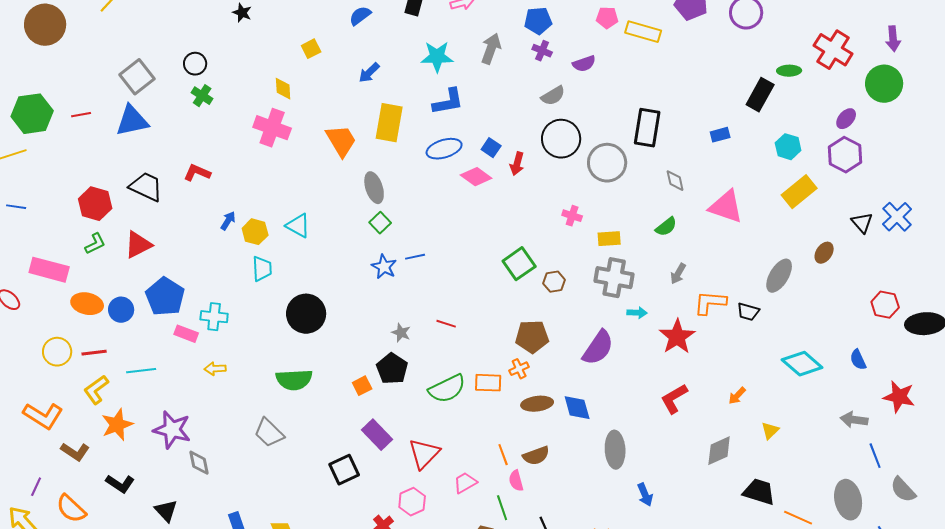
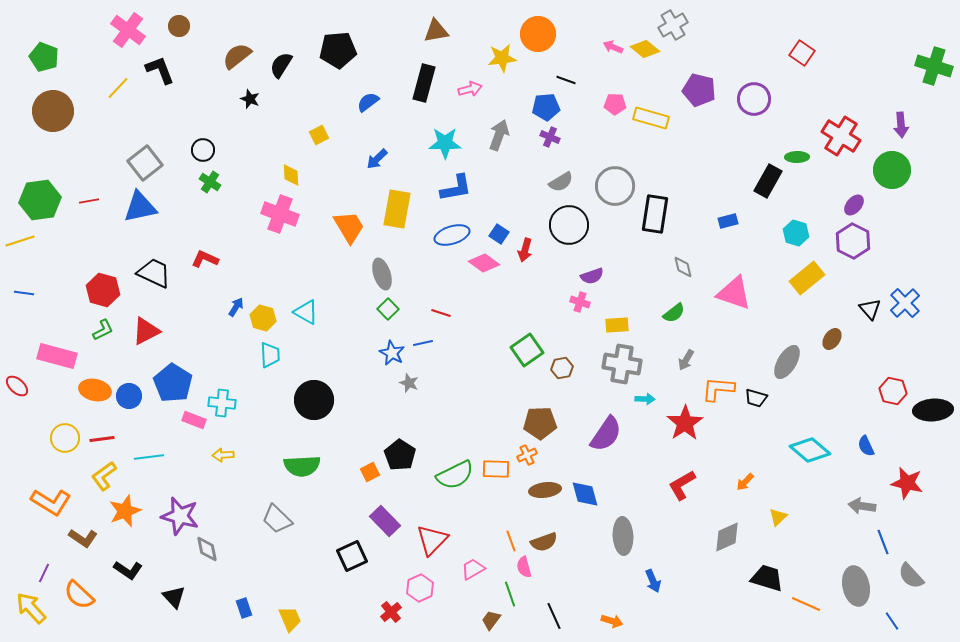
purple semicircle: (584, 64) -> (592, 276), moved
gray circle: (607, 163) -> (615, 186), moved
red line: (446, 324) -> (441, 313), moved
gray star: (401, 333) -> (409, 383), moved

